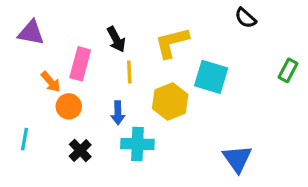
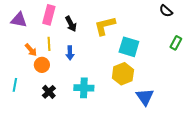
black semicircle: (245, 18) -> (166, 11), moved
pink rectangle: (80, 64) -> (49, 15), moved
yellow line: (129, 72) -> (49, 44), moved
yellow hexagon: (170, 101) -> (123, 74), moved
blue arrow: (118, 113) -> (70, 53), moved

